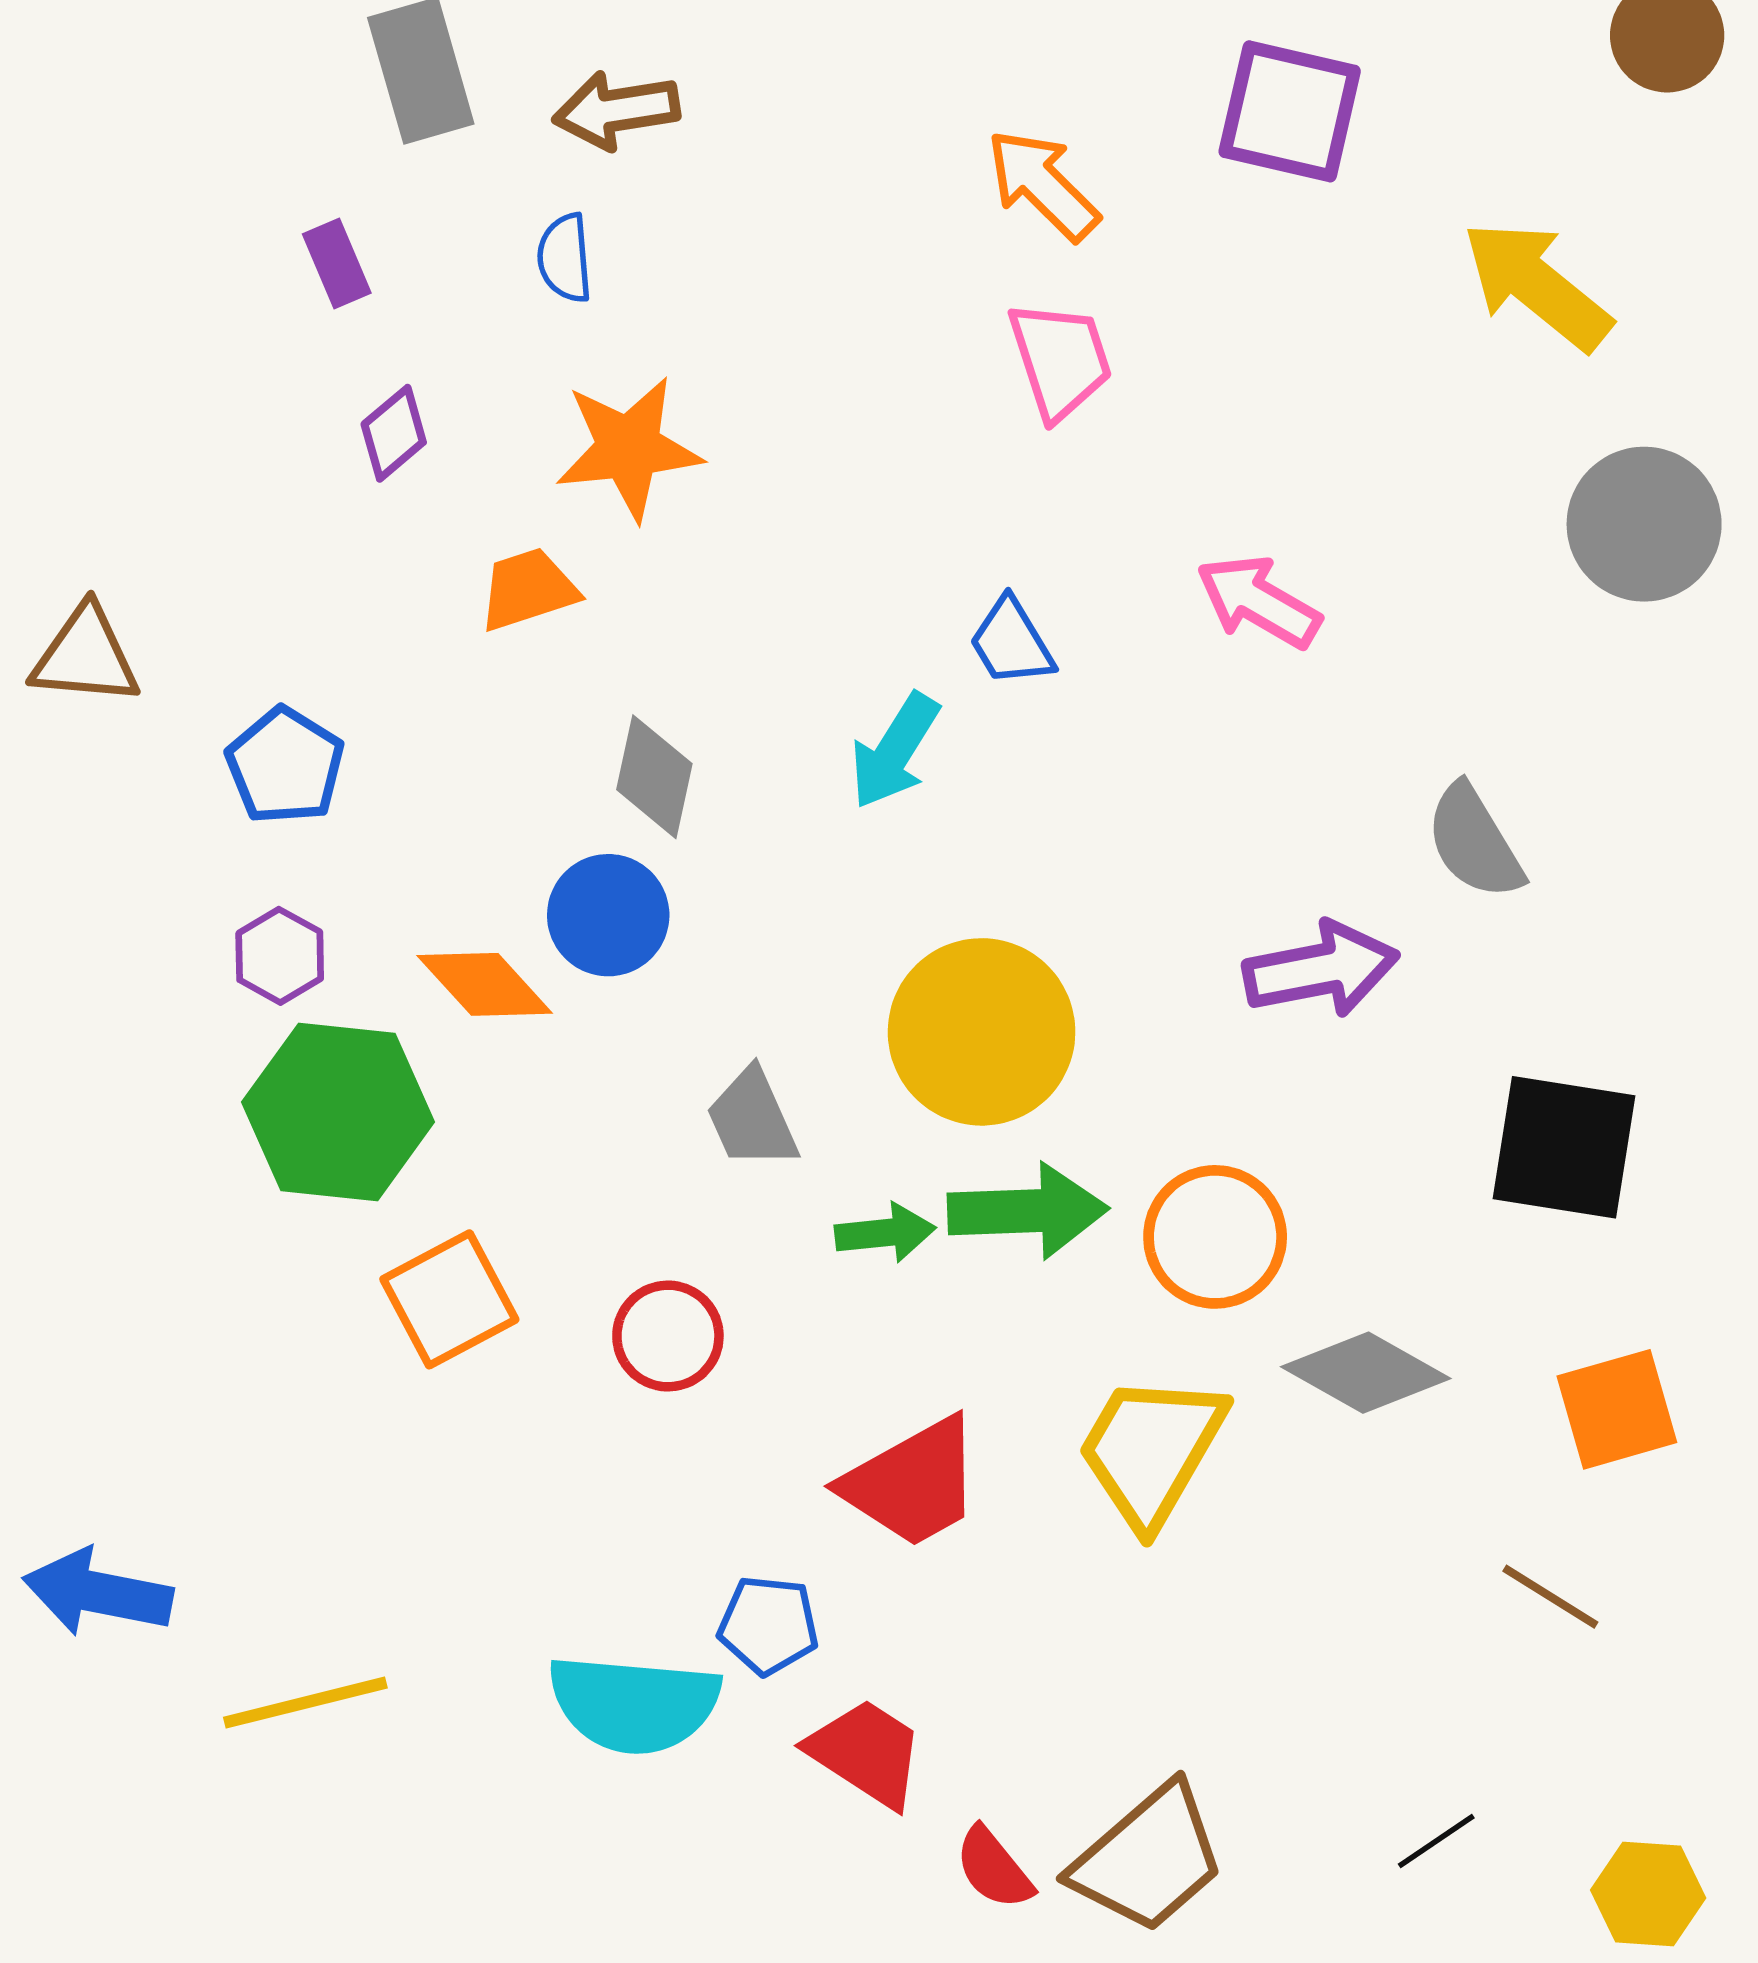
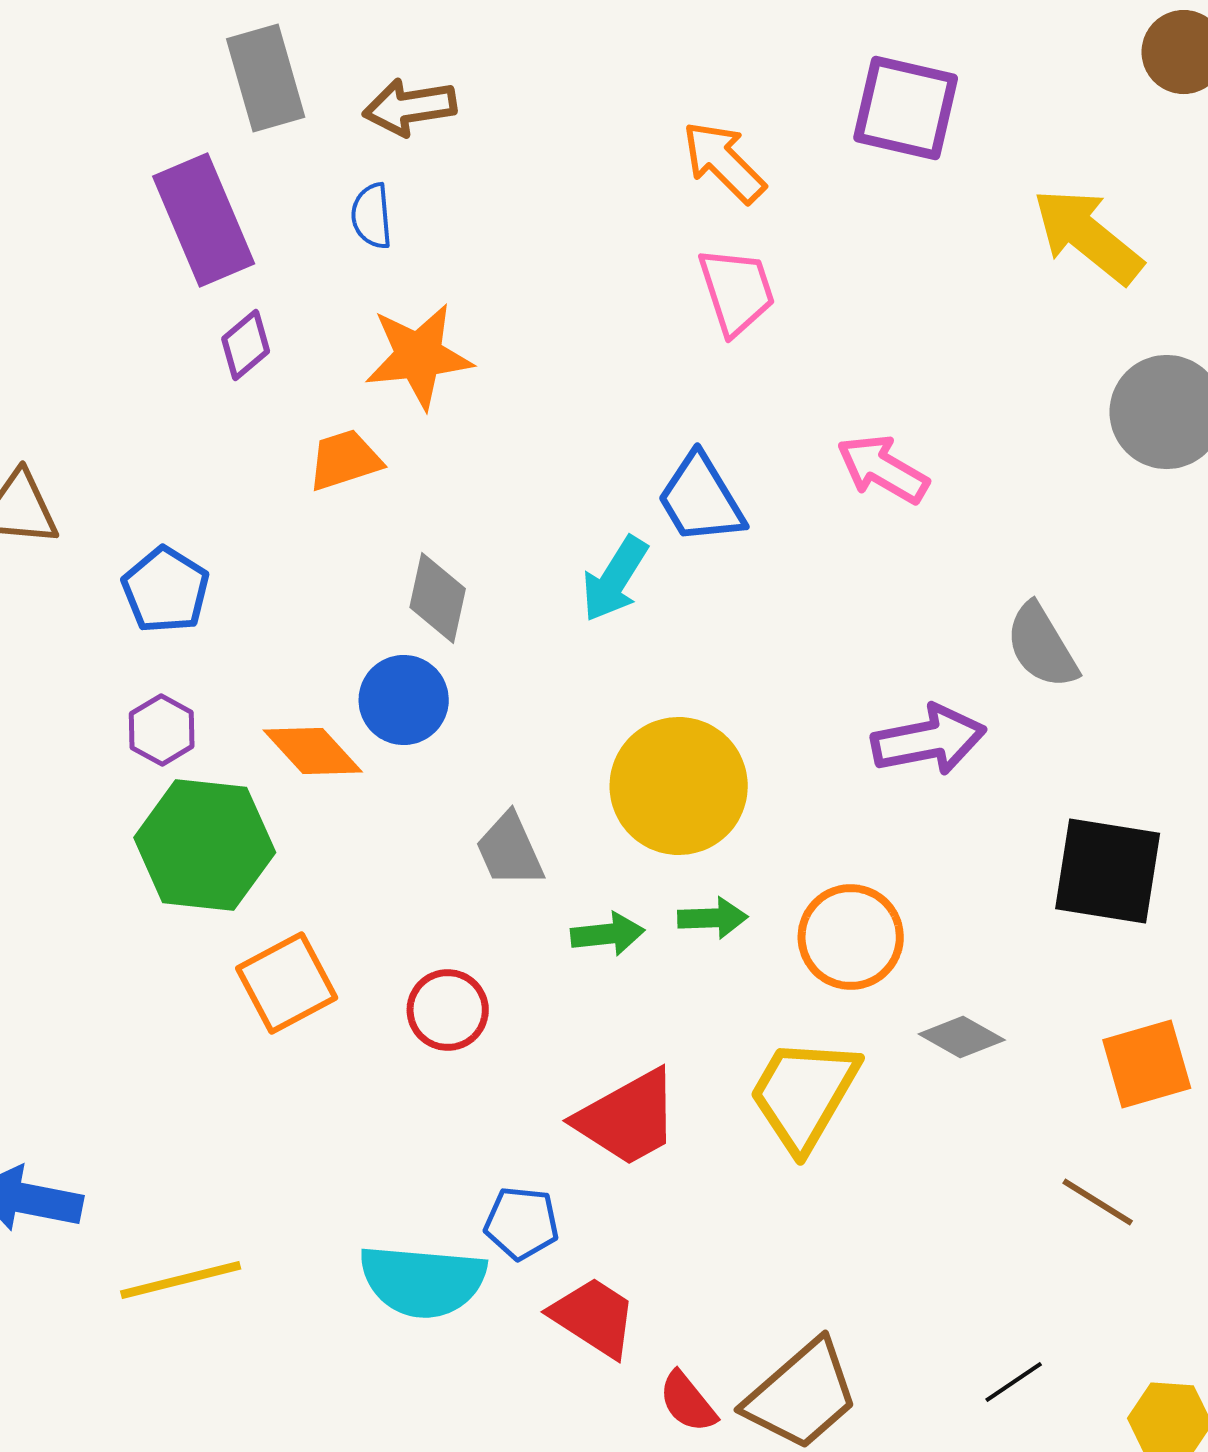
purple rectangle: (337, 263) -> (204, 220), size x2.0
blue trapezoid: (1011, 642) -> (701, 499), size x1.4
green arrow: (1028, 1211) -> (713, 918), size x0.6
gray diamond: (1366, 1373) -> (962, 1037), size x0.7

